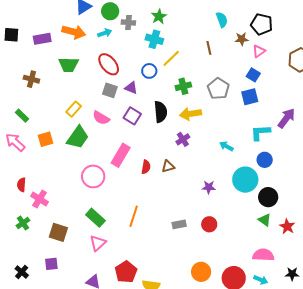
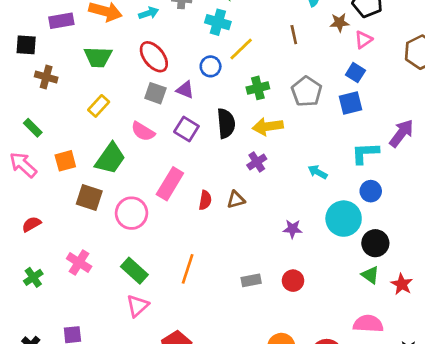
black square: (11, 35) -> (26, 45), moved
yellow rectangle: (74, 109) -> (99, 106), moved
red semicircle: (21, 185) -> (31, 224), turned 56
pink cross: (40, 199) -> (79, 262), moved
brown square: (58, 232) -> (89, 198), moved

